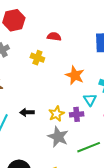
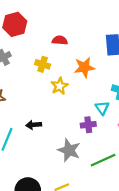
orange star: (75, 75) -> (84, 67), moved, turned -30
yellow star: (56, 114) -> (60, 86), moved

